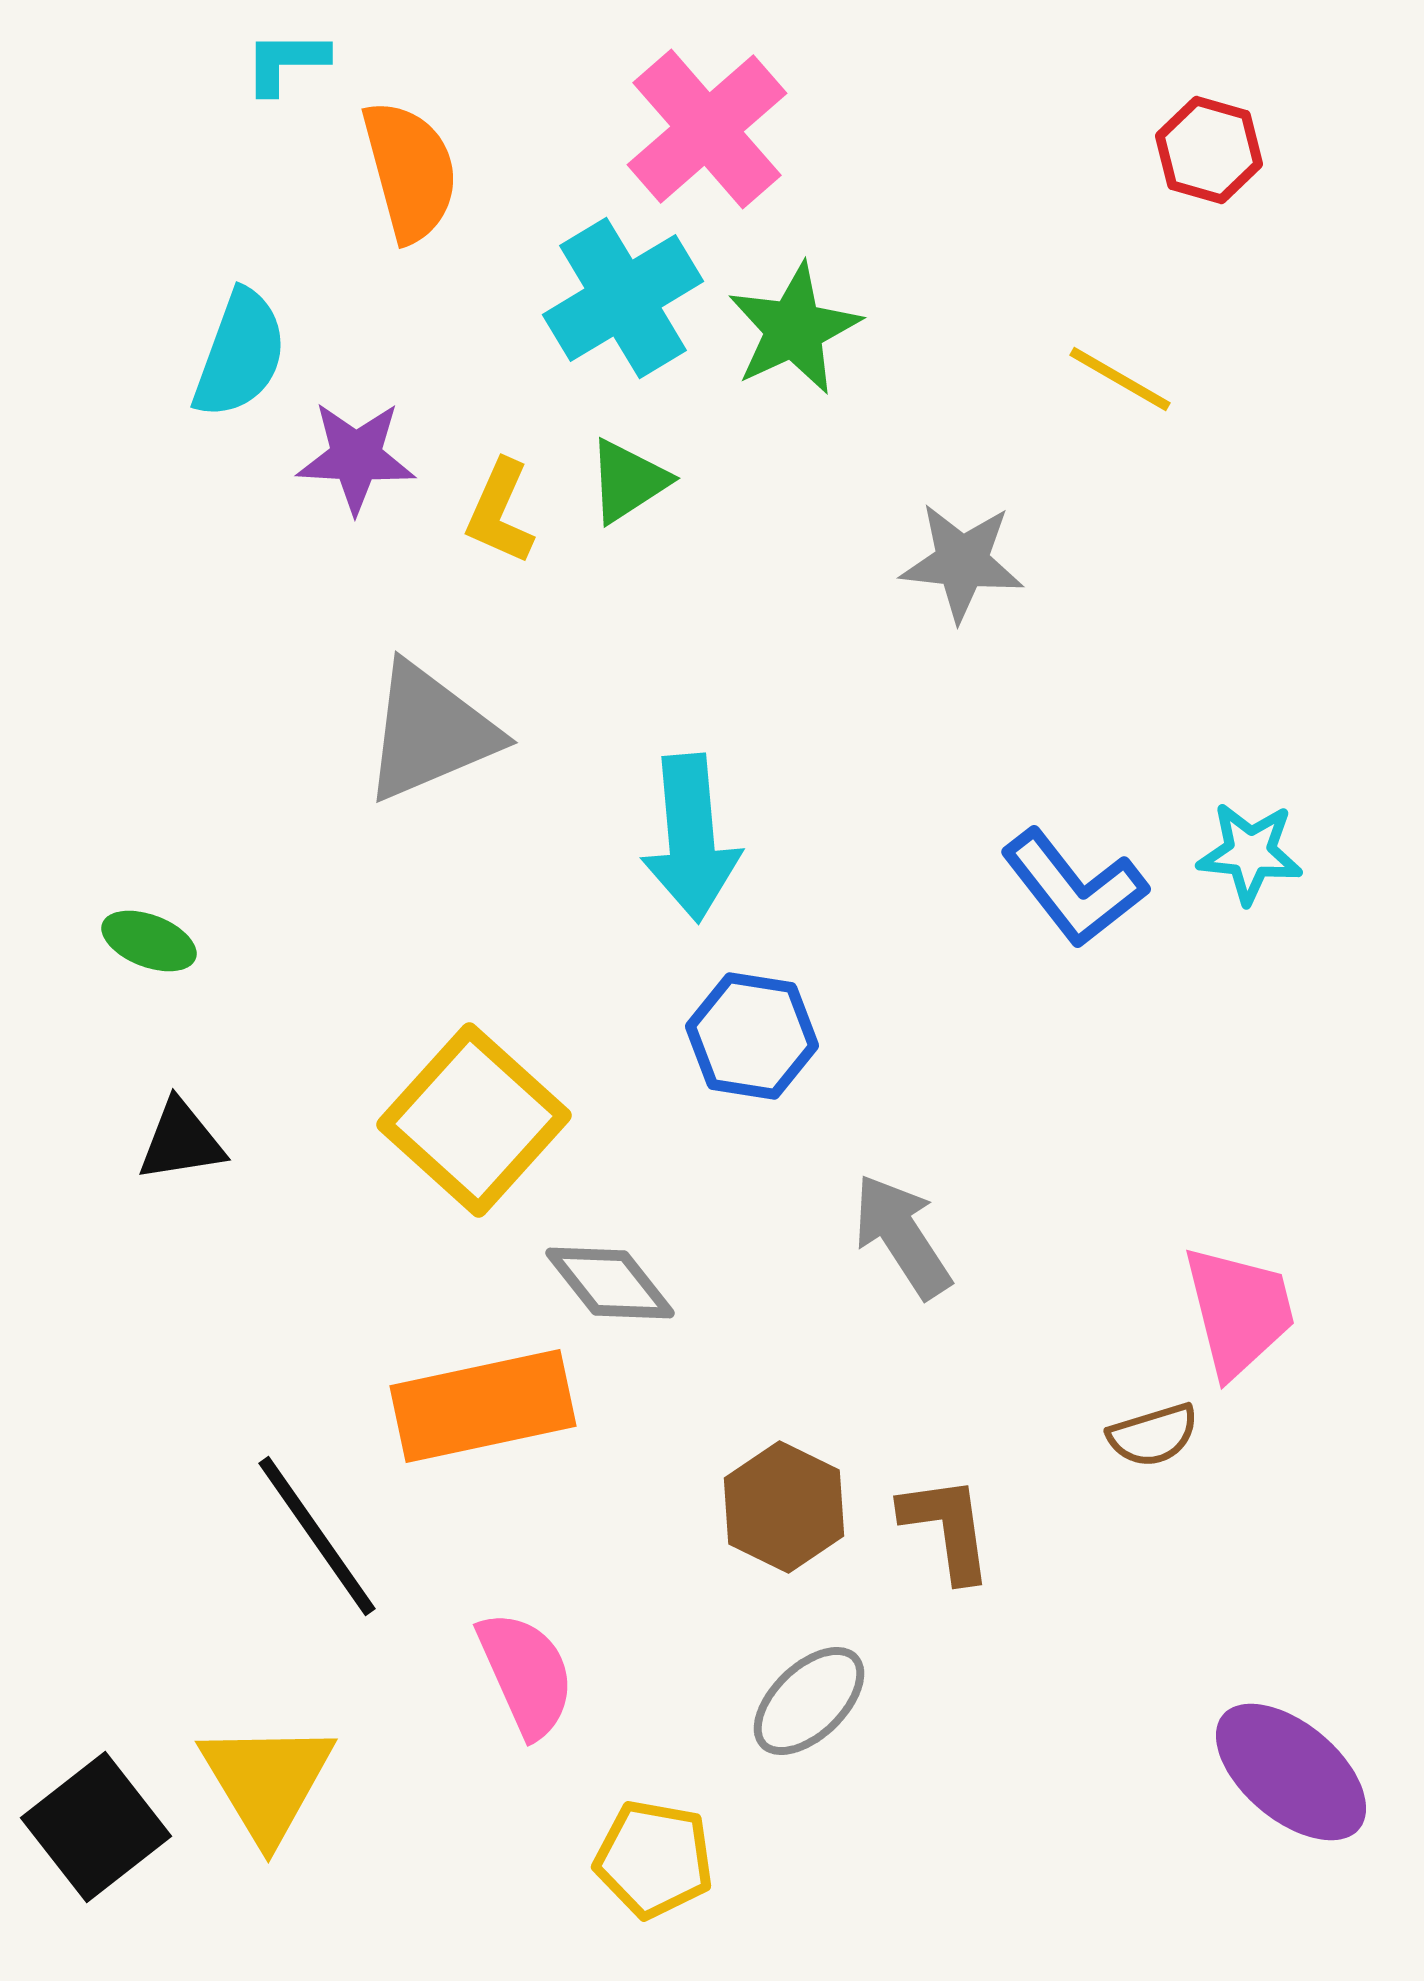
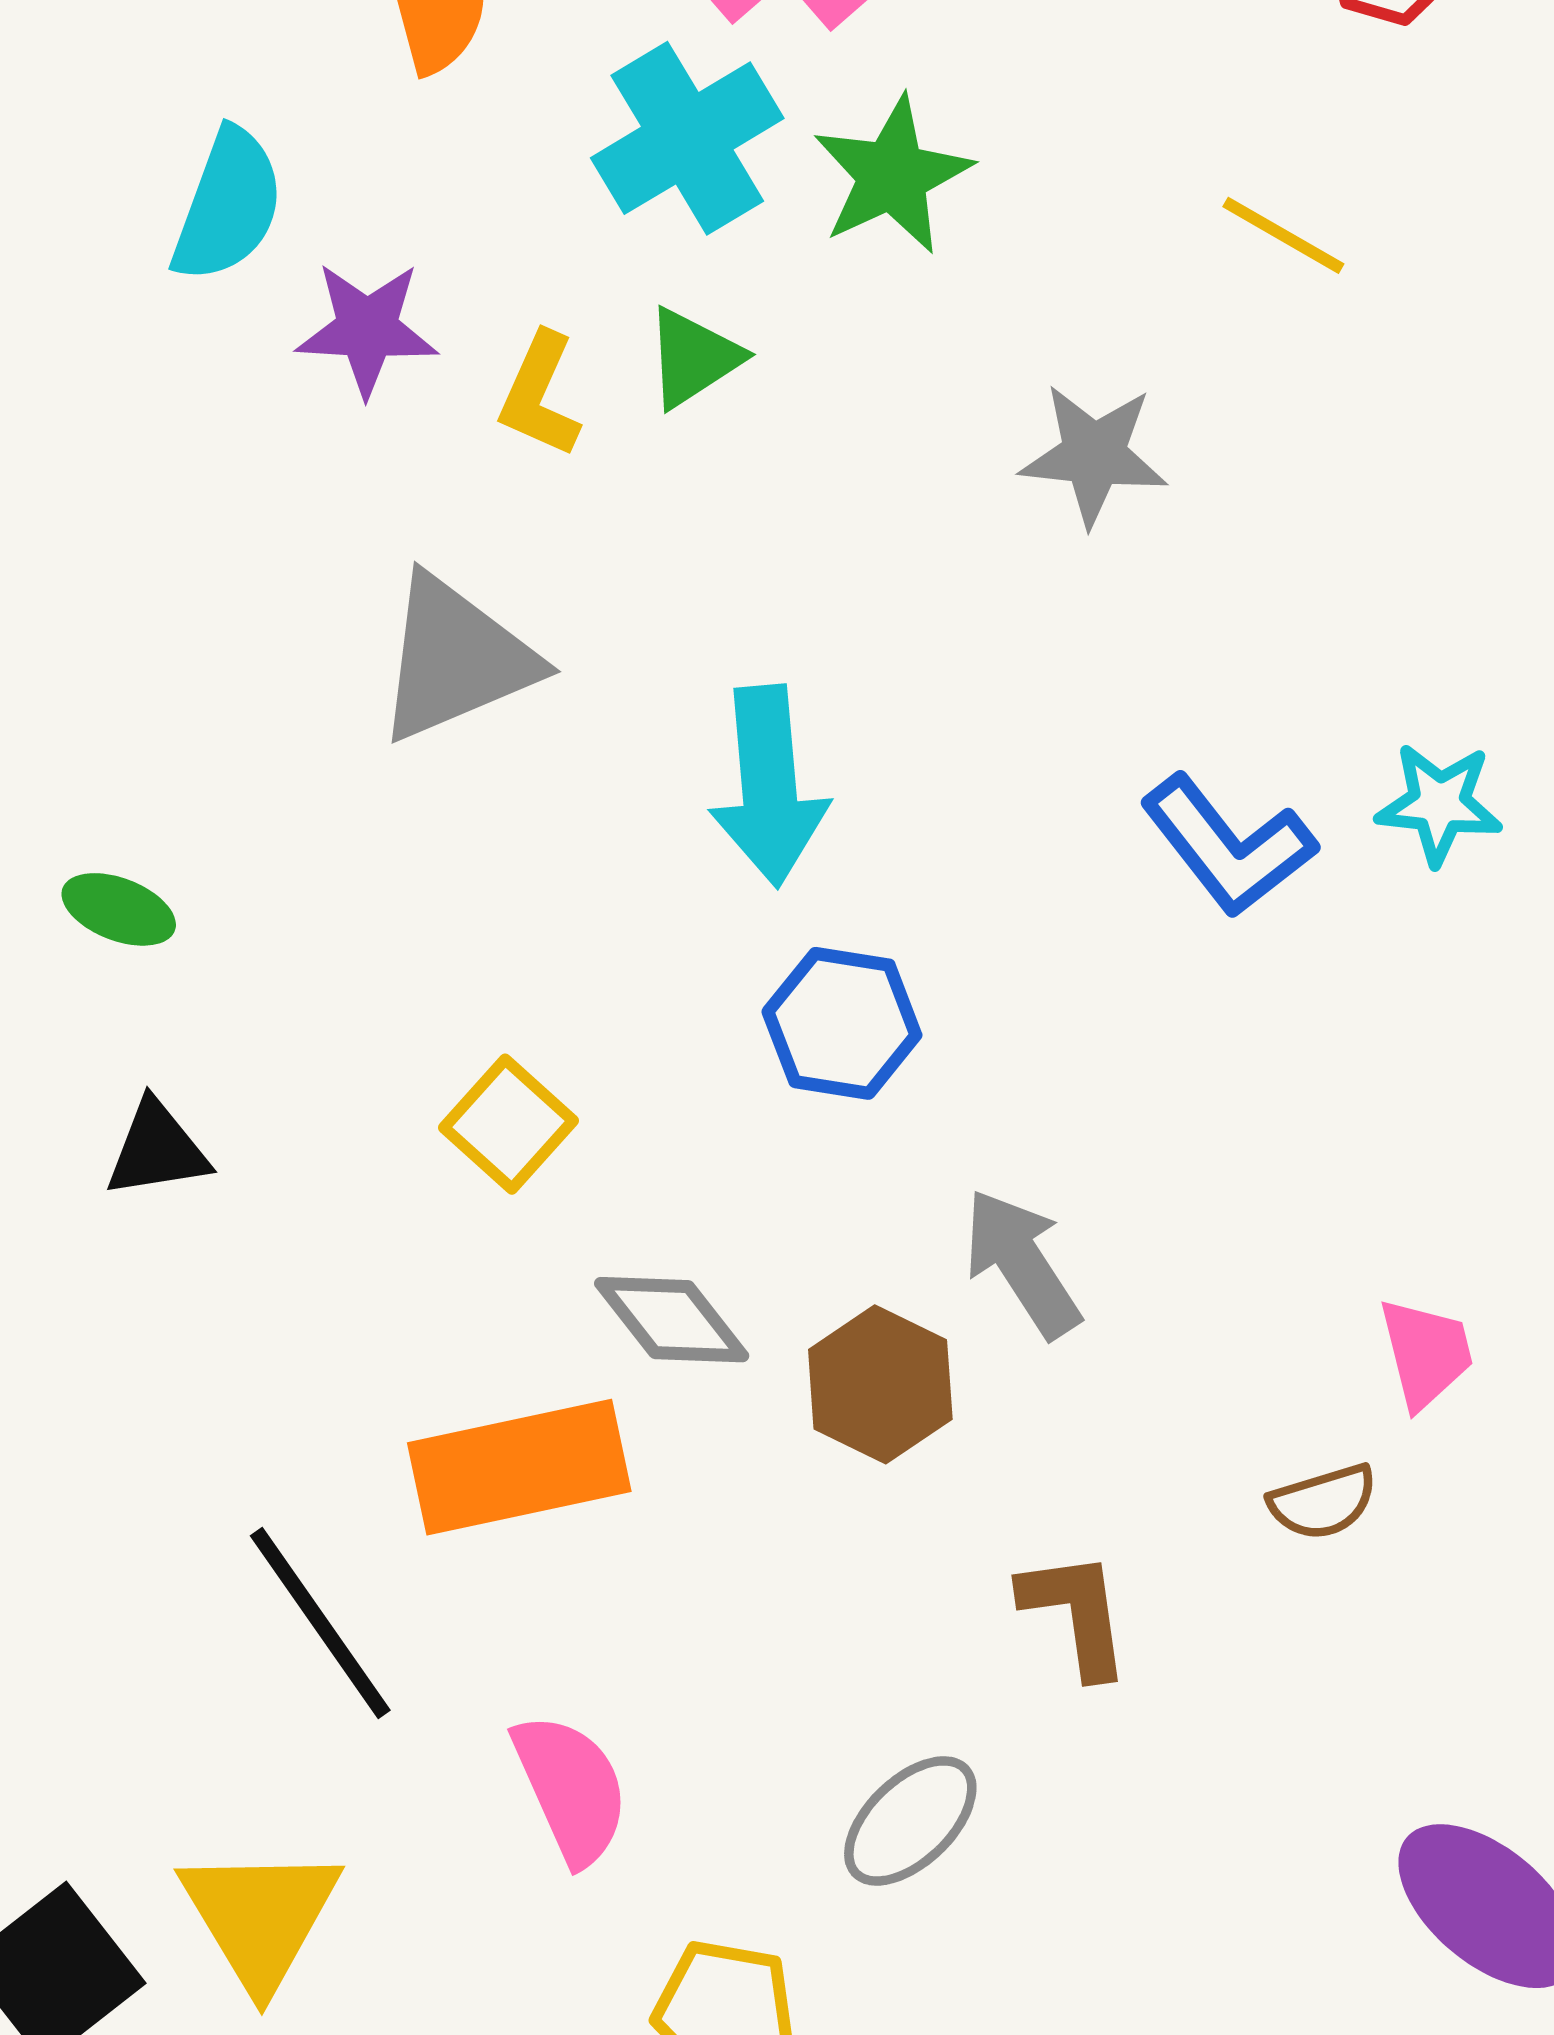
yellow square: (474, 1120) -> (509, 1124), size x0.6
pink trapezoid: (1239, 1311) -> (1426, 1353), size x0.7
brown hexagon: (784, 1507) -> (880, 1384), moved

